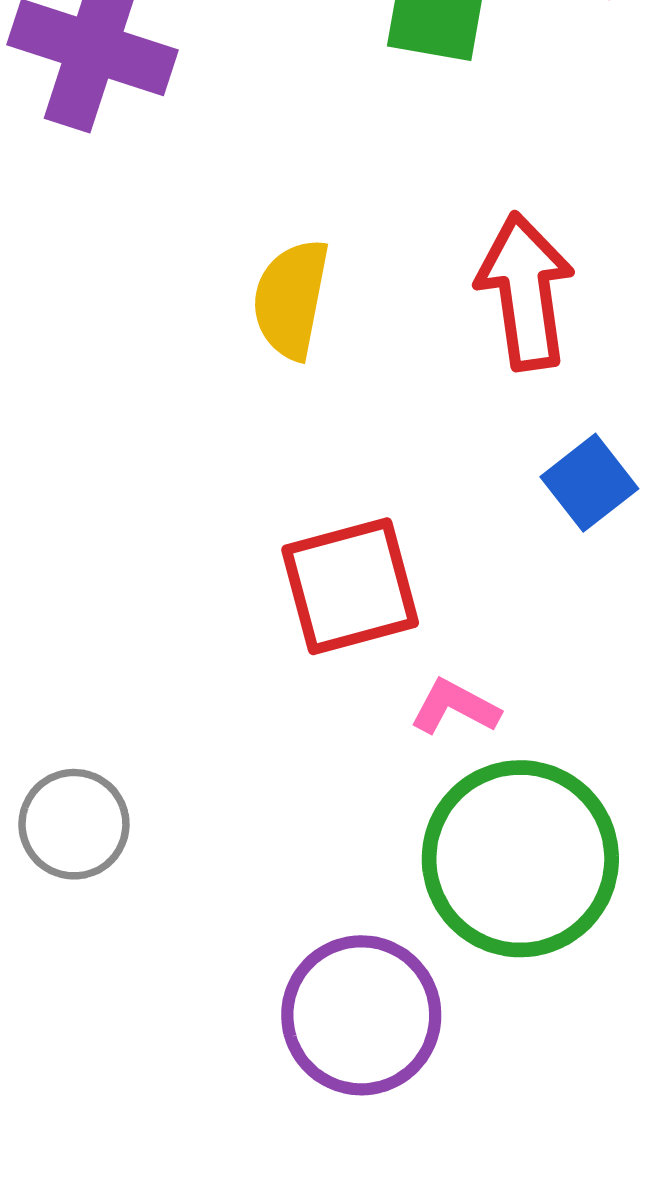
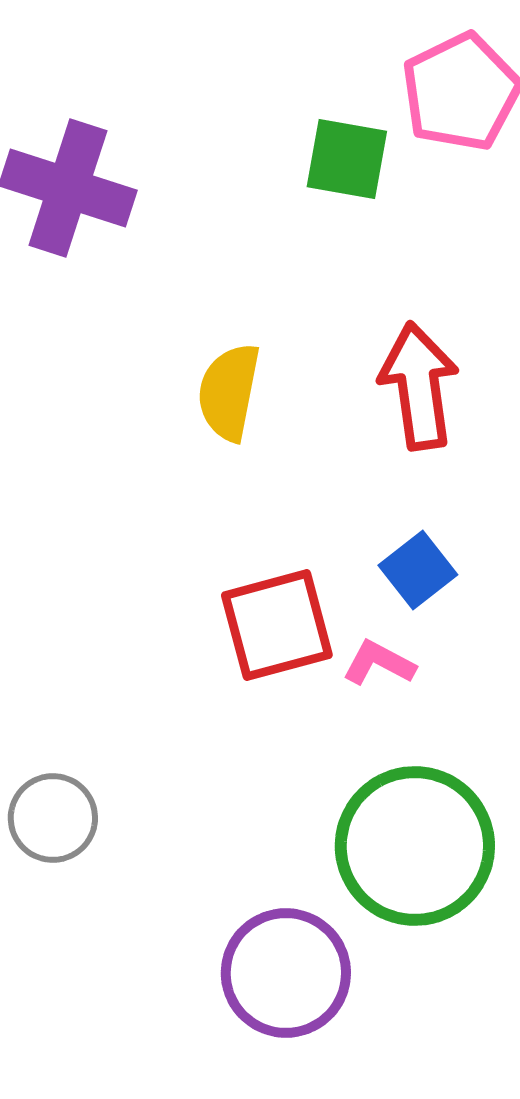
blue square: (589, 483) -> (418, 570), moved
pink L-shape: (455, 707) -> (379, 663), moved

